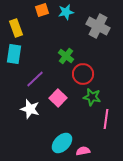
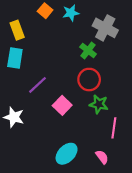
orange square: (42, 10) -> (45, 11), turned -32
green cross: (66, 56) -> (88, 50), moved
white star: (30, 109) -> (14, 117), moved
pink semicircle: (83, 151) -> (102, 157), moved, turned 64

